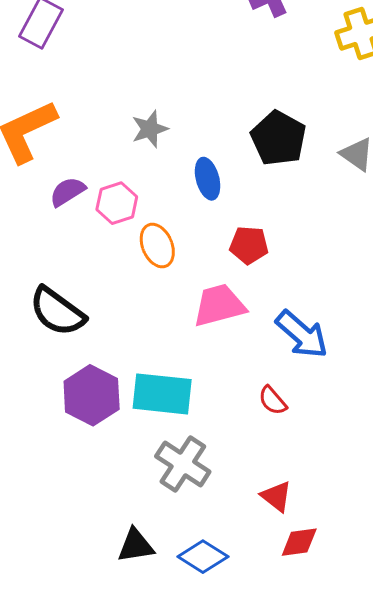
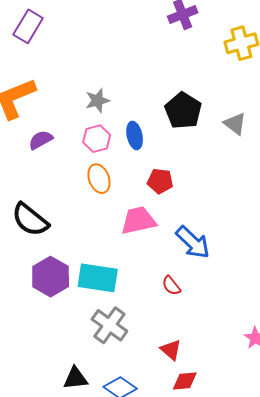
pink hexagon: (117, 203) -> (97, 139), moved

